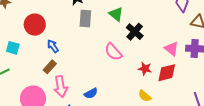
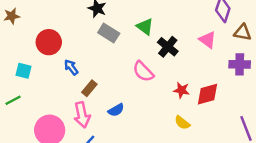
gray rectangle: (85, 18) -> (109, 33), turned -60
pink triangle: (171, 49) -> (208, 40), moved
brown rectangle: (50, 67) -> (89, 88), moved
blue semicircle: (91, 93) -> (116, 110), moved

